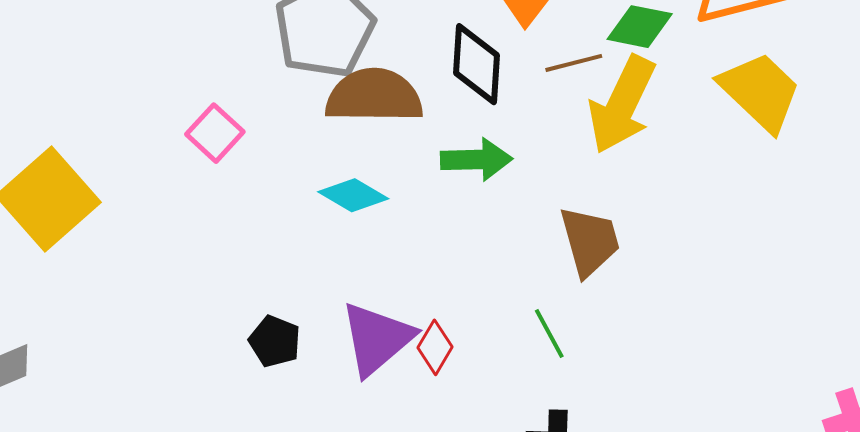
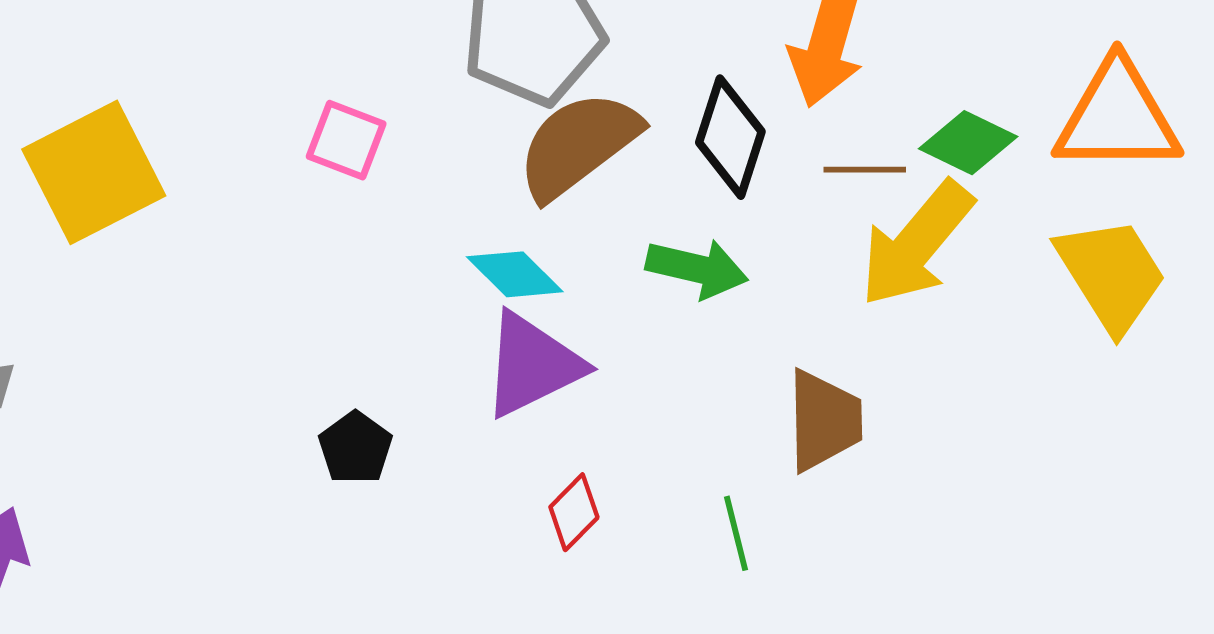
brown semicircle: (374, 96) -> (578, 145), turned -52
pink square: (215, 133) -> (346, 140), turned -36
purple triangle: (377, 339) -> (532, 365), moved

